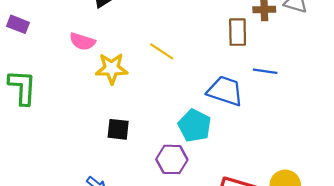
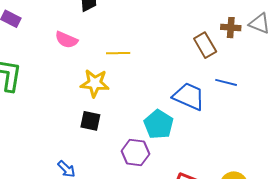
brown rectangle: (238, 32) -> (205, 45), turned -35
yellow line: (162, 51) -> (118, 53), moved, turned -40
yellow star: (112, 68) -> (95, 83), moved

